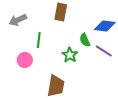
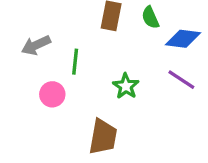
gray arrow: (18, 20) -> (36, 45), moved
green semicircle: (85, 40) -> (150, 18), moved

